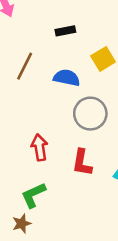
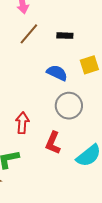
brown line: (25, 66) -> (29, 34), moved

